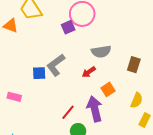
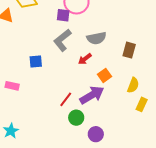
purple square: (68, 27) -> (63, 15), turned 32
gray L-shape: (56, 65) -> (62, 40), moved
purple arrow: (95, 109) -> (92, 95), turned 75

